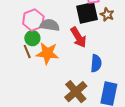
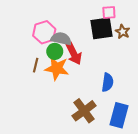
red arrow: (78, 37) -> (74, 54), moved
green circle: (32, 38) -> (55, 51), moved
brown line: (27, 52) -> (36, 65), turned 32

